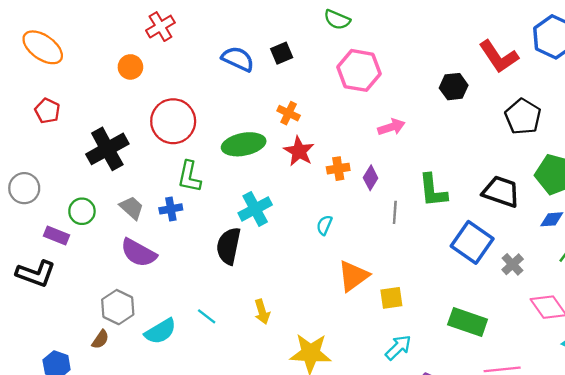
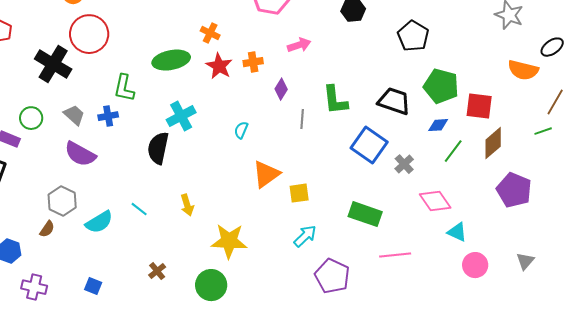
red circle: (173, 121) -> (89, 34), moved
black cross: (107, 149) -> (53, 64), turned -30
orange cross: (338, 169) -> (253, 62), moved

